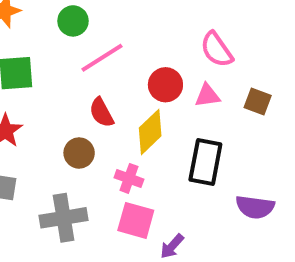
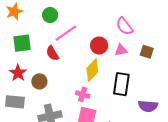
red semicircle: (101, 113) -> (52, 53), moved
brown circle: (79, 153) -> (39, 81), moved

